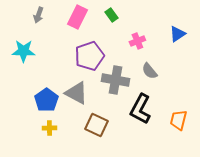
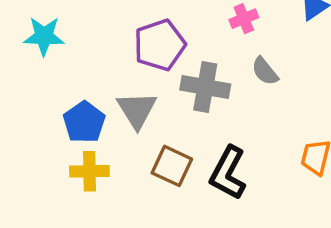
gray triangle: (76, 93) -> (137, 110), turned 30
black L-shape: (140, 109) -> (228, 173), moved
yellow cross: (49, 128) -> (89, 171), size x1.5

